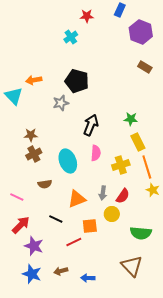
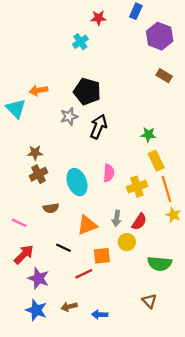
black arrow: (91, 125) -> (98, 127), moved
brown triangle: (132, 266) -> (149, 301), size x0.6

